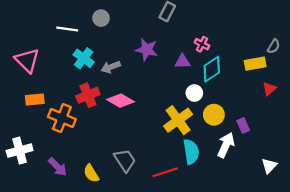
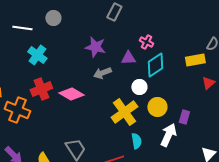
gray arrow: (111, 67) -> (102, 73), moved
purple rectangle: (243, 126) -> (184, 117), turned 40
cyan semicircle: (191, 152) -> (136, 141), size x0.7

